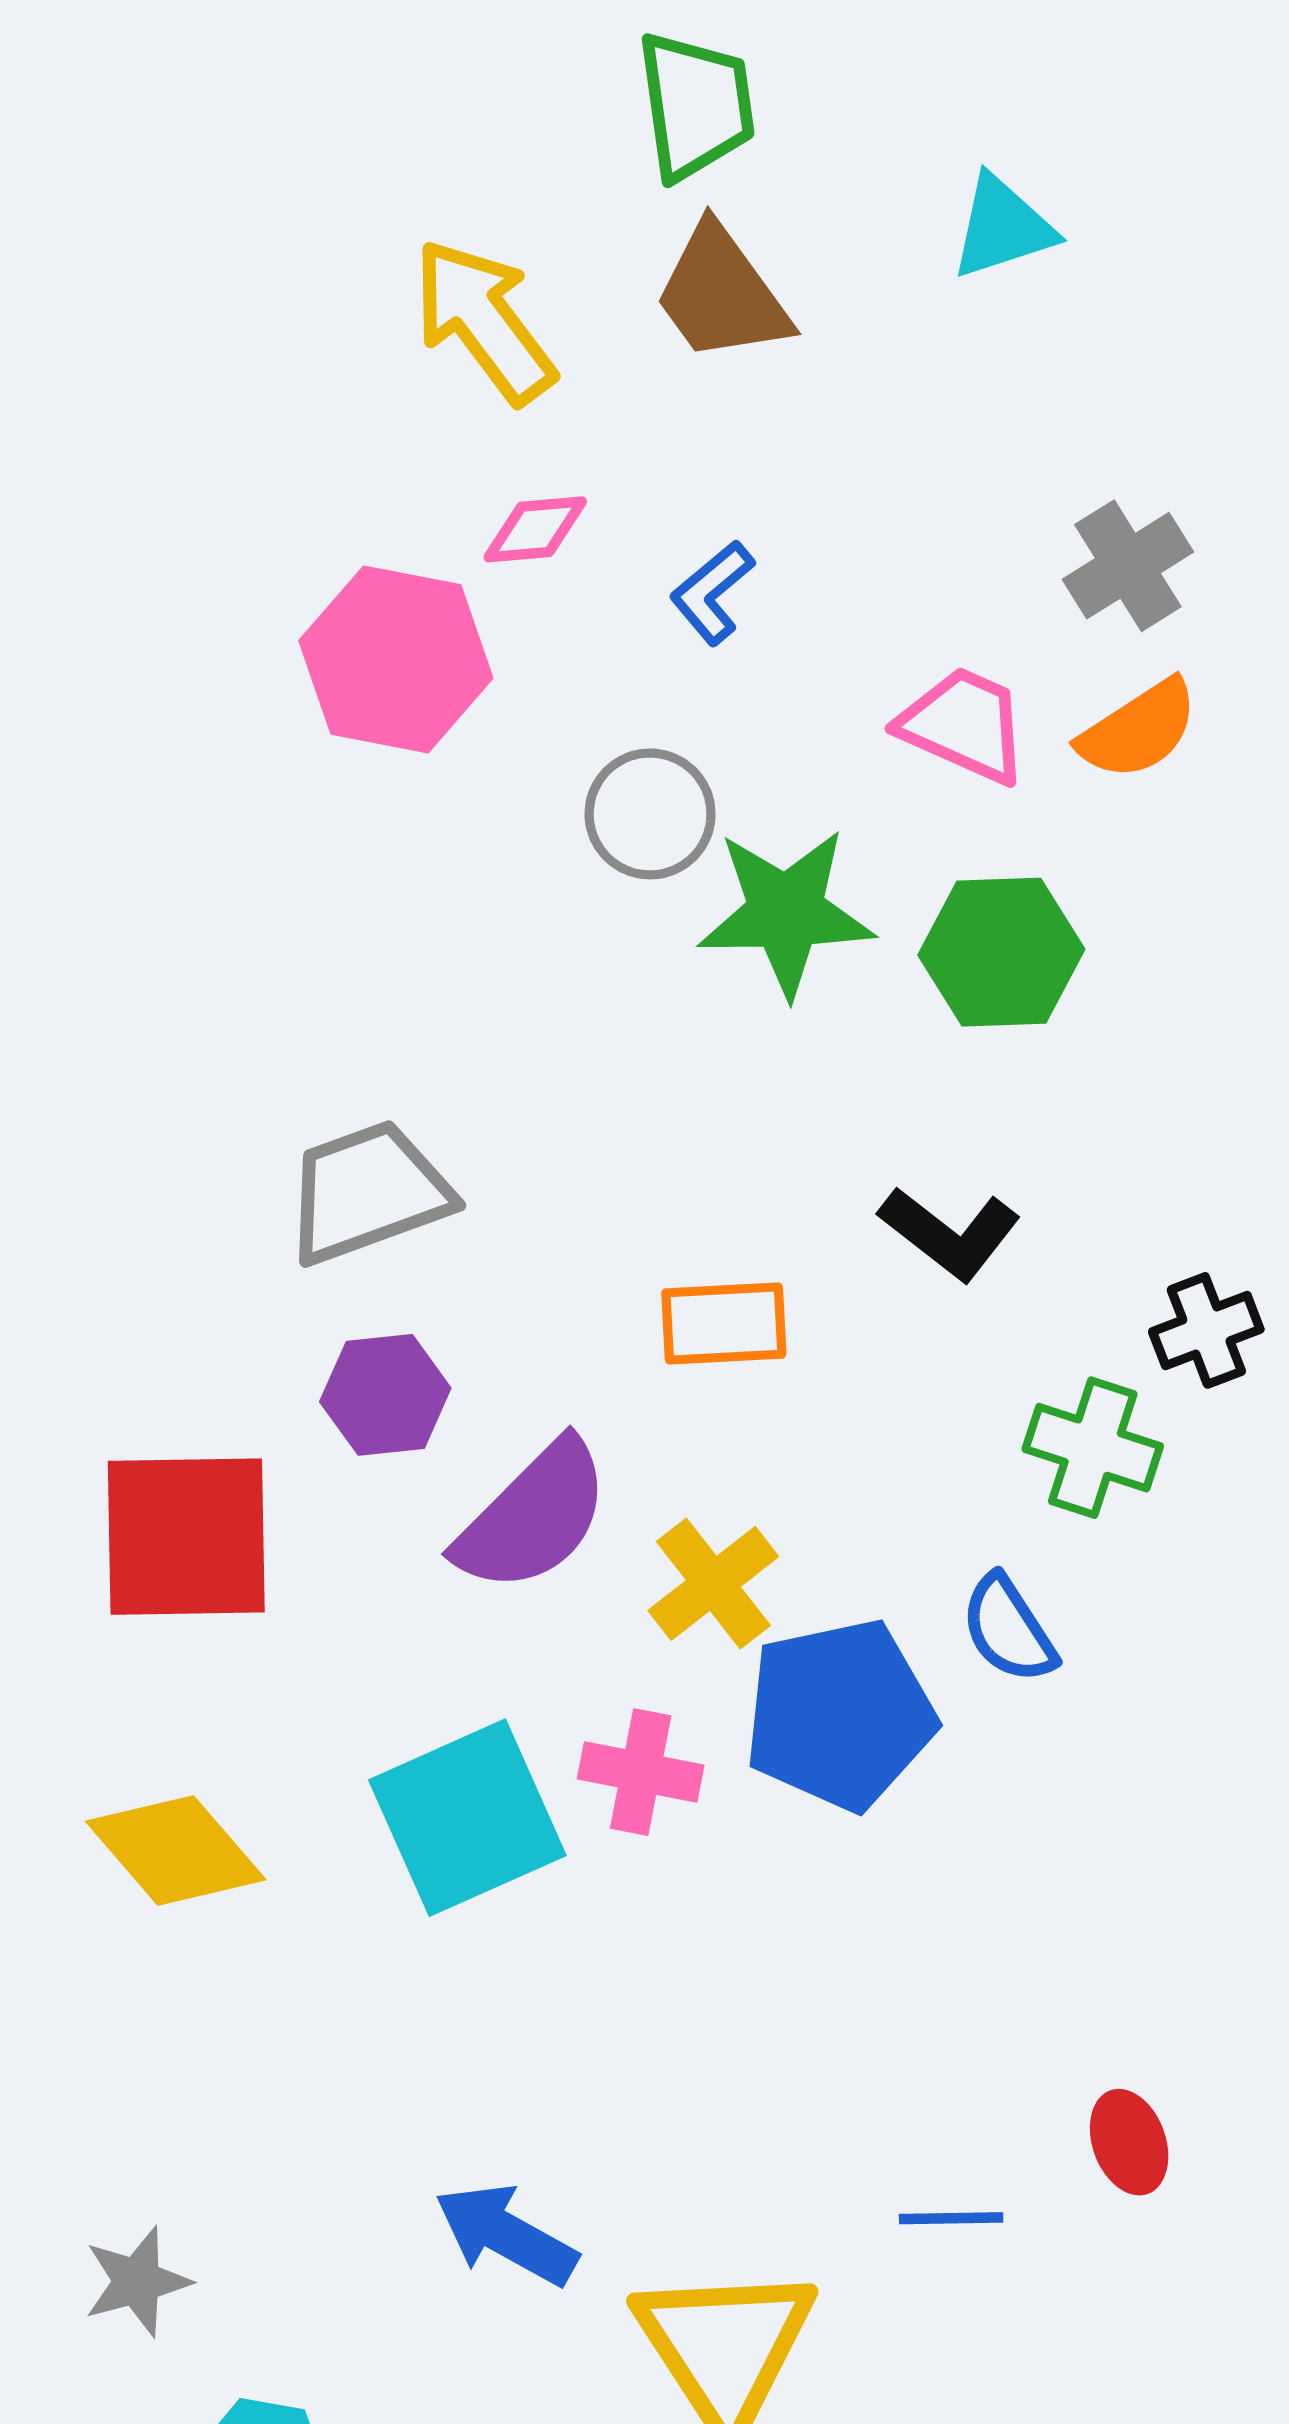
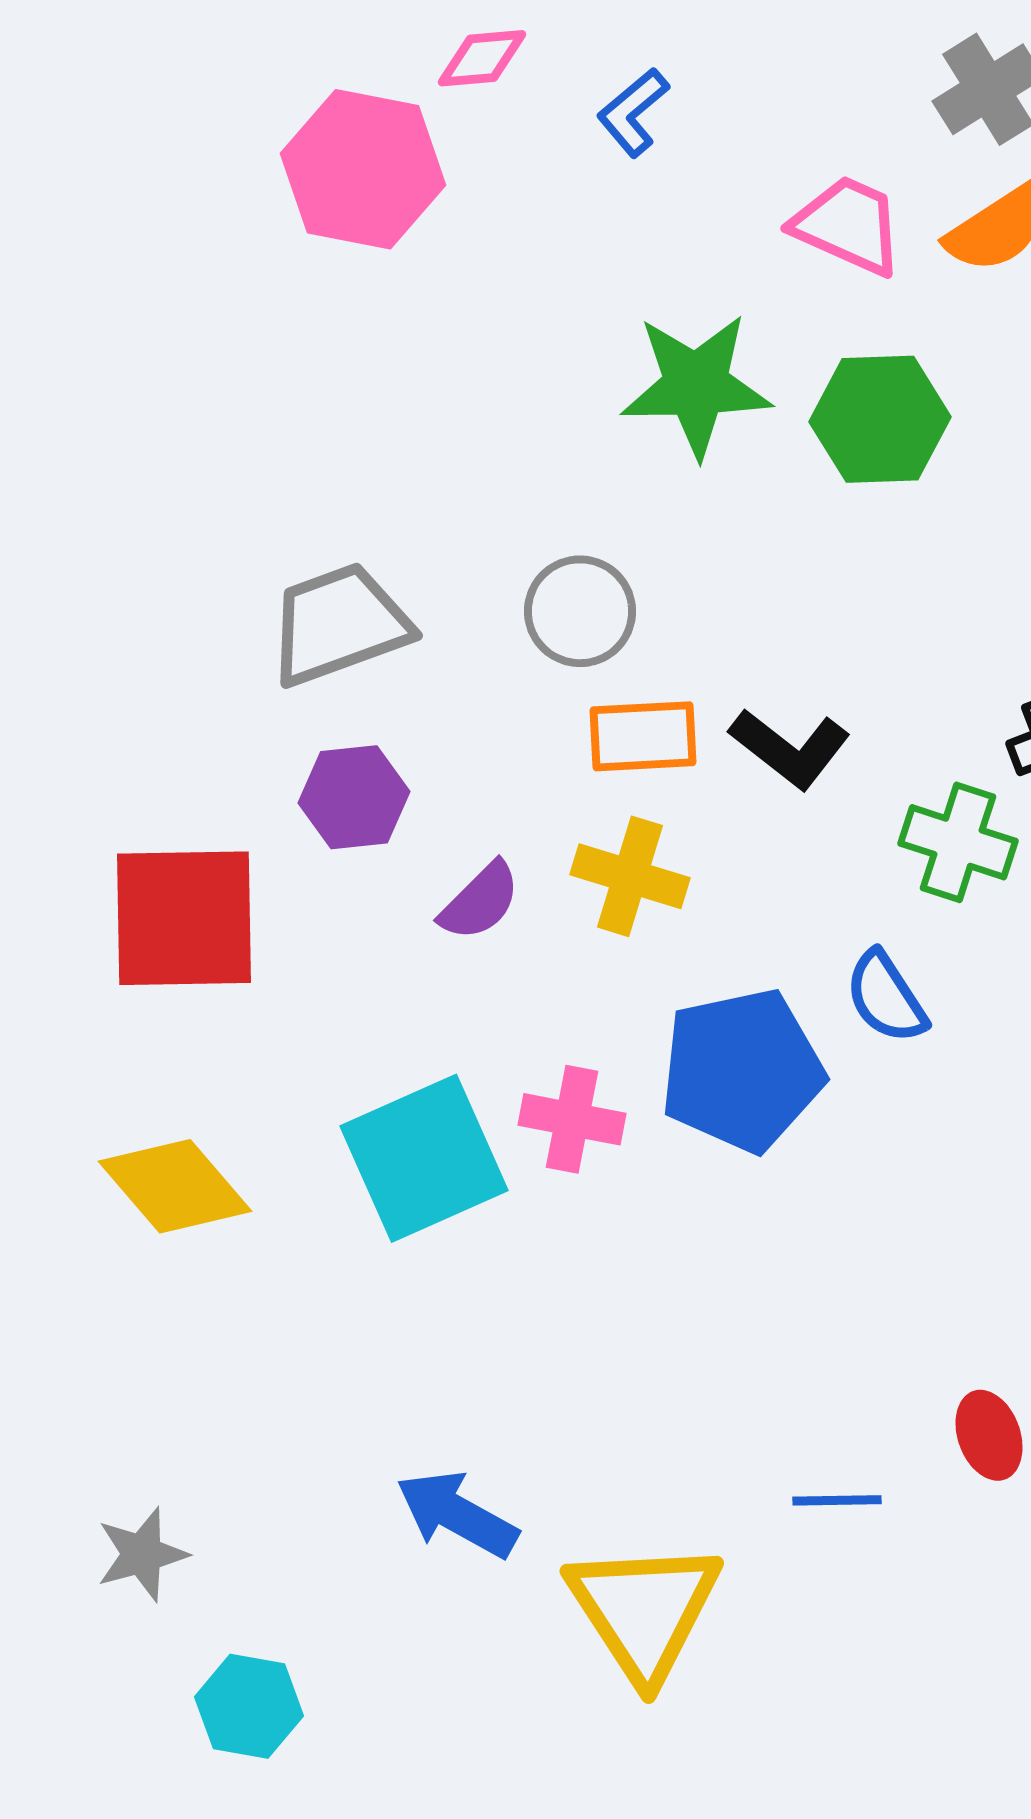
gray circle: (650, 814) -> (580, 611), moved
black L-shape: (950, 1233) -> (790, 748), moved
purple semicircle: (533, 1517) -> (480, 901), size x0.6
yellow cross: (713, 1583) -> (630, 876), moved, turned -35

